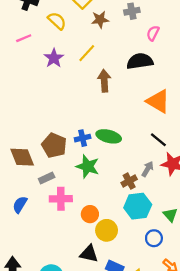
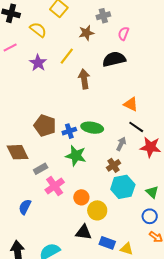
brown star: (100, 20) -> (86, 33), moved
orange triangle: (158, 101) -> (131, 104), moved, size x0.7
brown pentagon: (54, 145) -> (45, 125), moved
gray arrow: (148, 169) -> (121, 144), moved
pink cross: (61, 199) -> (55, 186), turned -30
blue semicircle: (20, 205) -> (25, 207), moved
blue circle: (154, 238) -> (150, 216), moved

